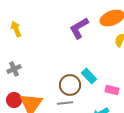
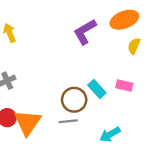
pink rectangle: (112, 90) -> (124, 85), moved

